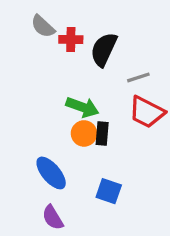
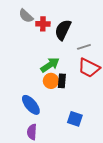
green arrow: (82, 107) -> (50, 65), turned -54
blue square: (109, 191) -> (75, 119), moved
purple semicircle: (53, 217) -> (32, 132), turned 35

